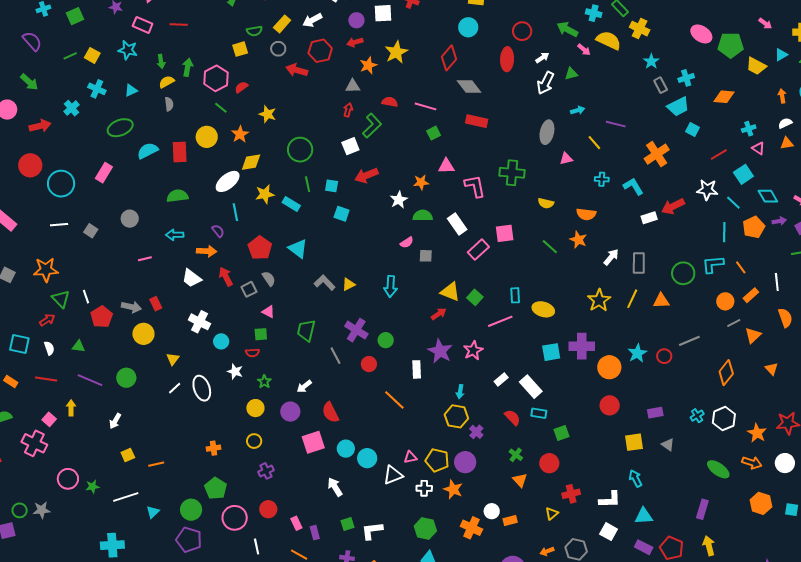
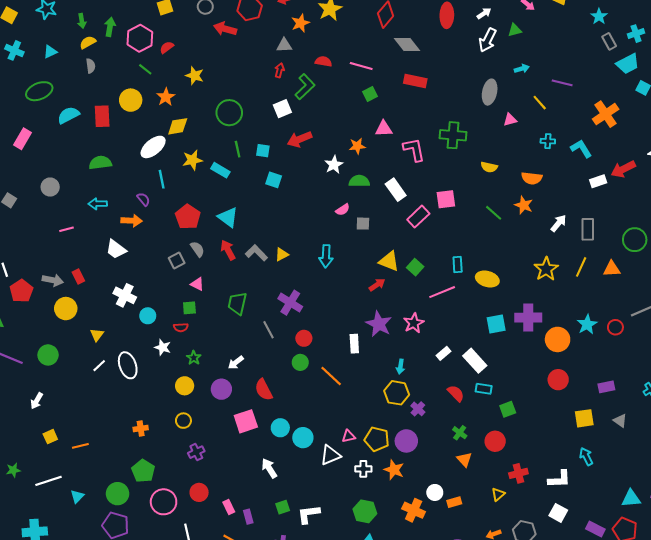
red arrow: (226, 277) -> (228, 250), moved
green circle: (386, 340) -> (300, 362), moved
cyan triangle: (644, 516) -> (631, 498), moved

